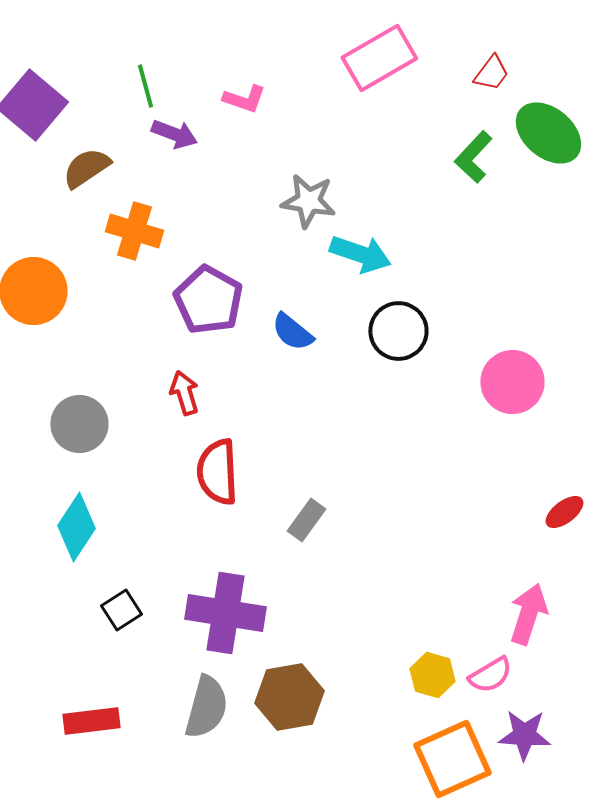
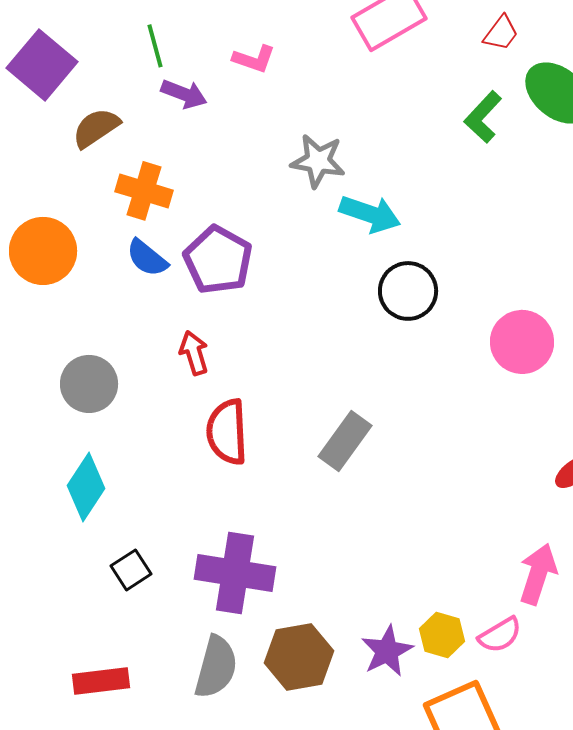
blue semicircle: (292, 332) -> (147, 258), moved
gray rectangle: (306, 520) -> (345, 441), moved, size x1.4
purple star: (524, 735) -> (387, 651), moved, turned -30

